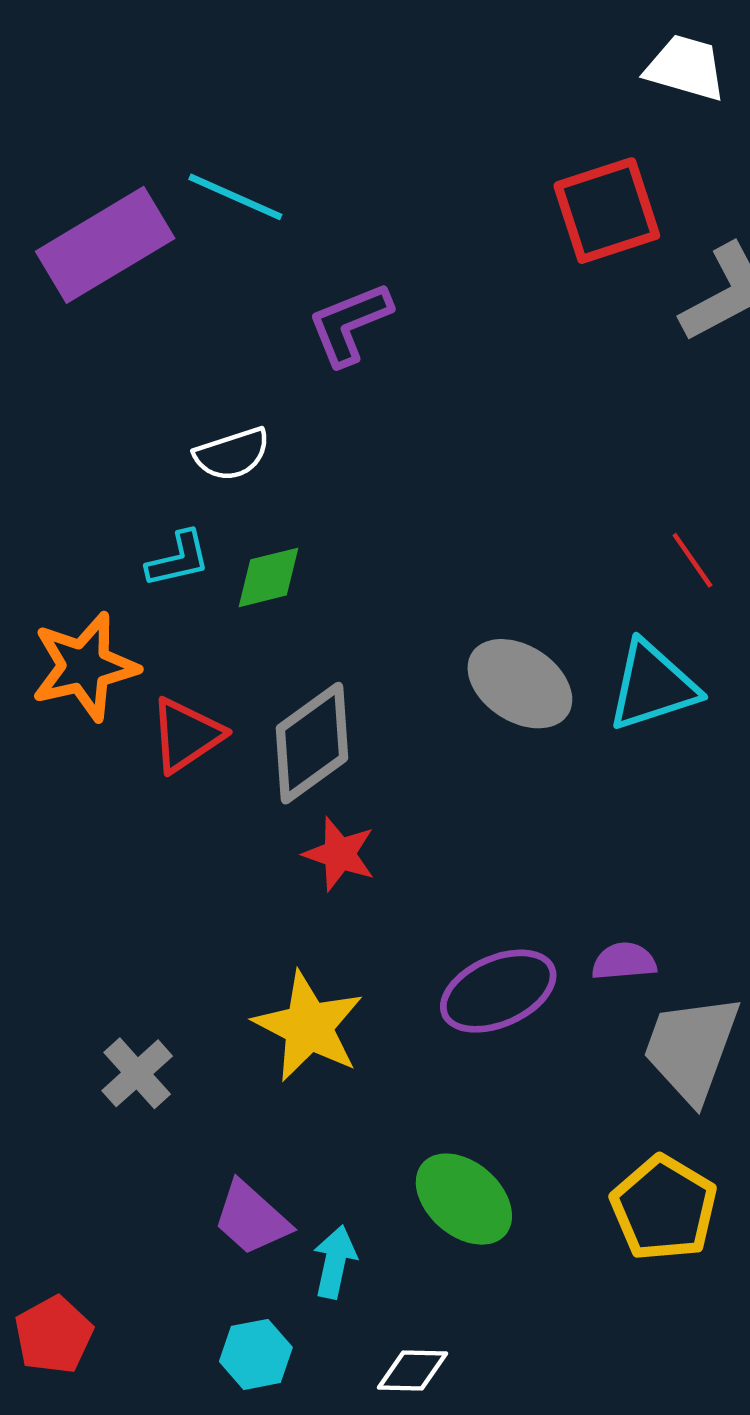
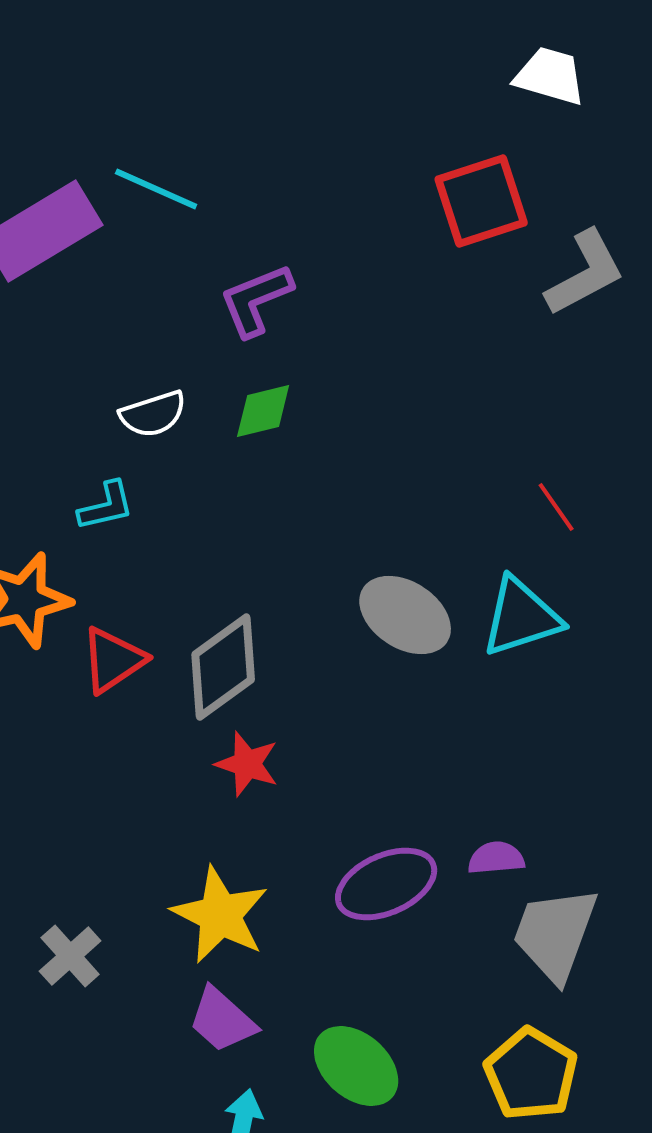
green diamond: (269, 577) -> (263, 411), moved
purple trapezoid: (251, 1218) -> (222, 1020), moved

